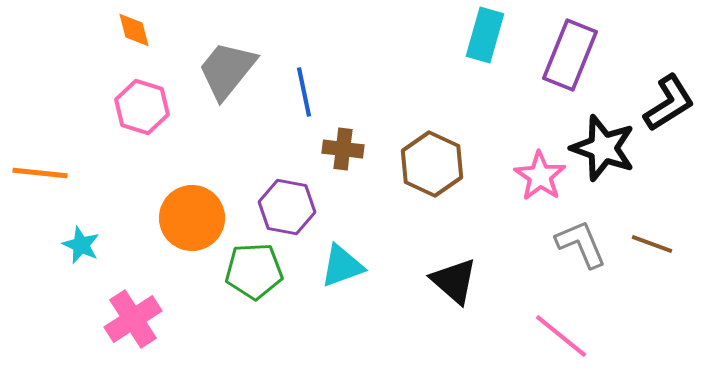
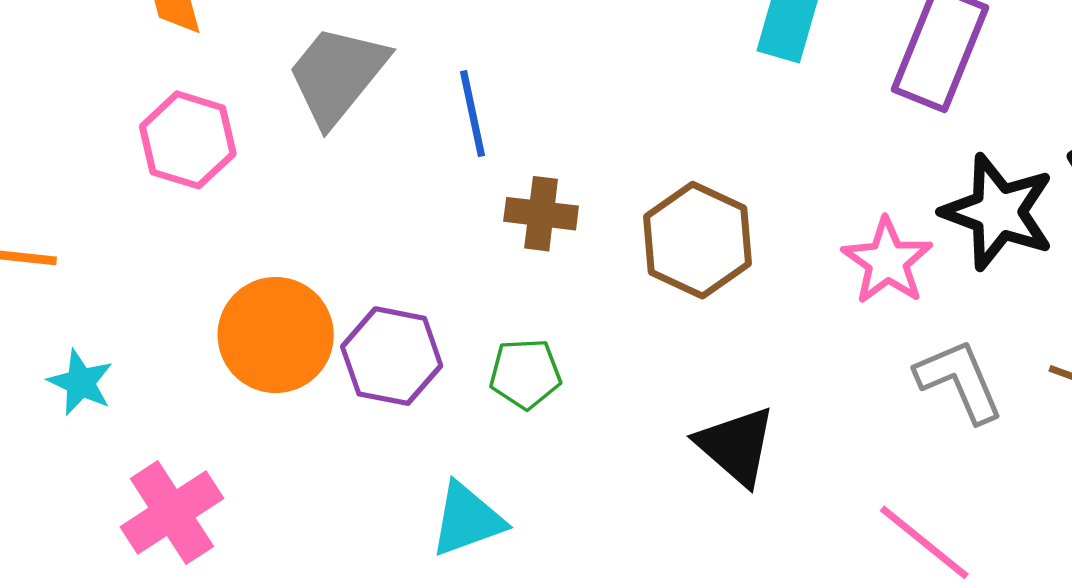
purple hexagon: (287, 207) -> (392, 356), moved
cyan triangle: (342, 266) -> (467, 520), moved
green pentagon: (254, 271) -> (525, 374), moved, size x0.7

